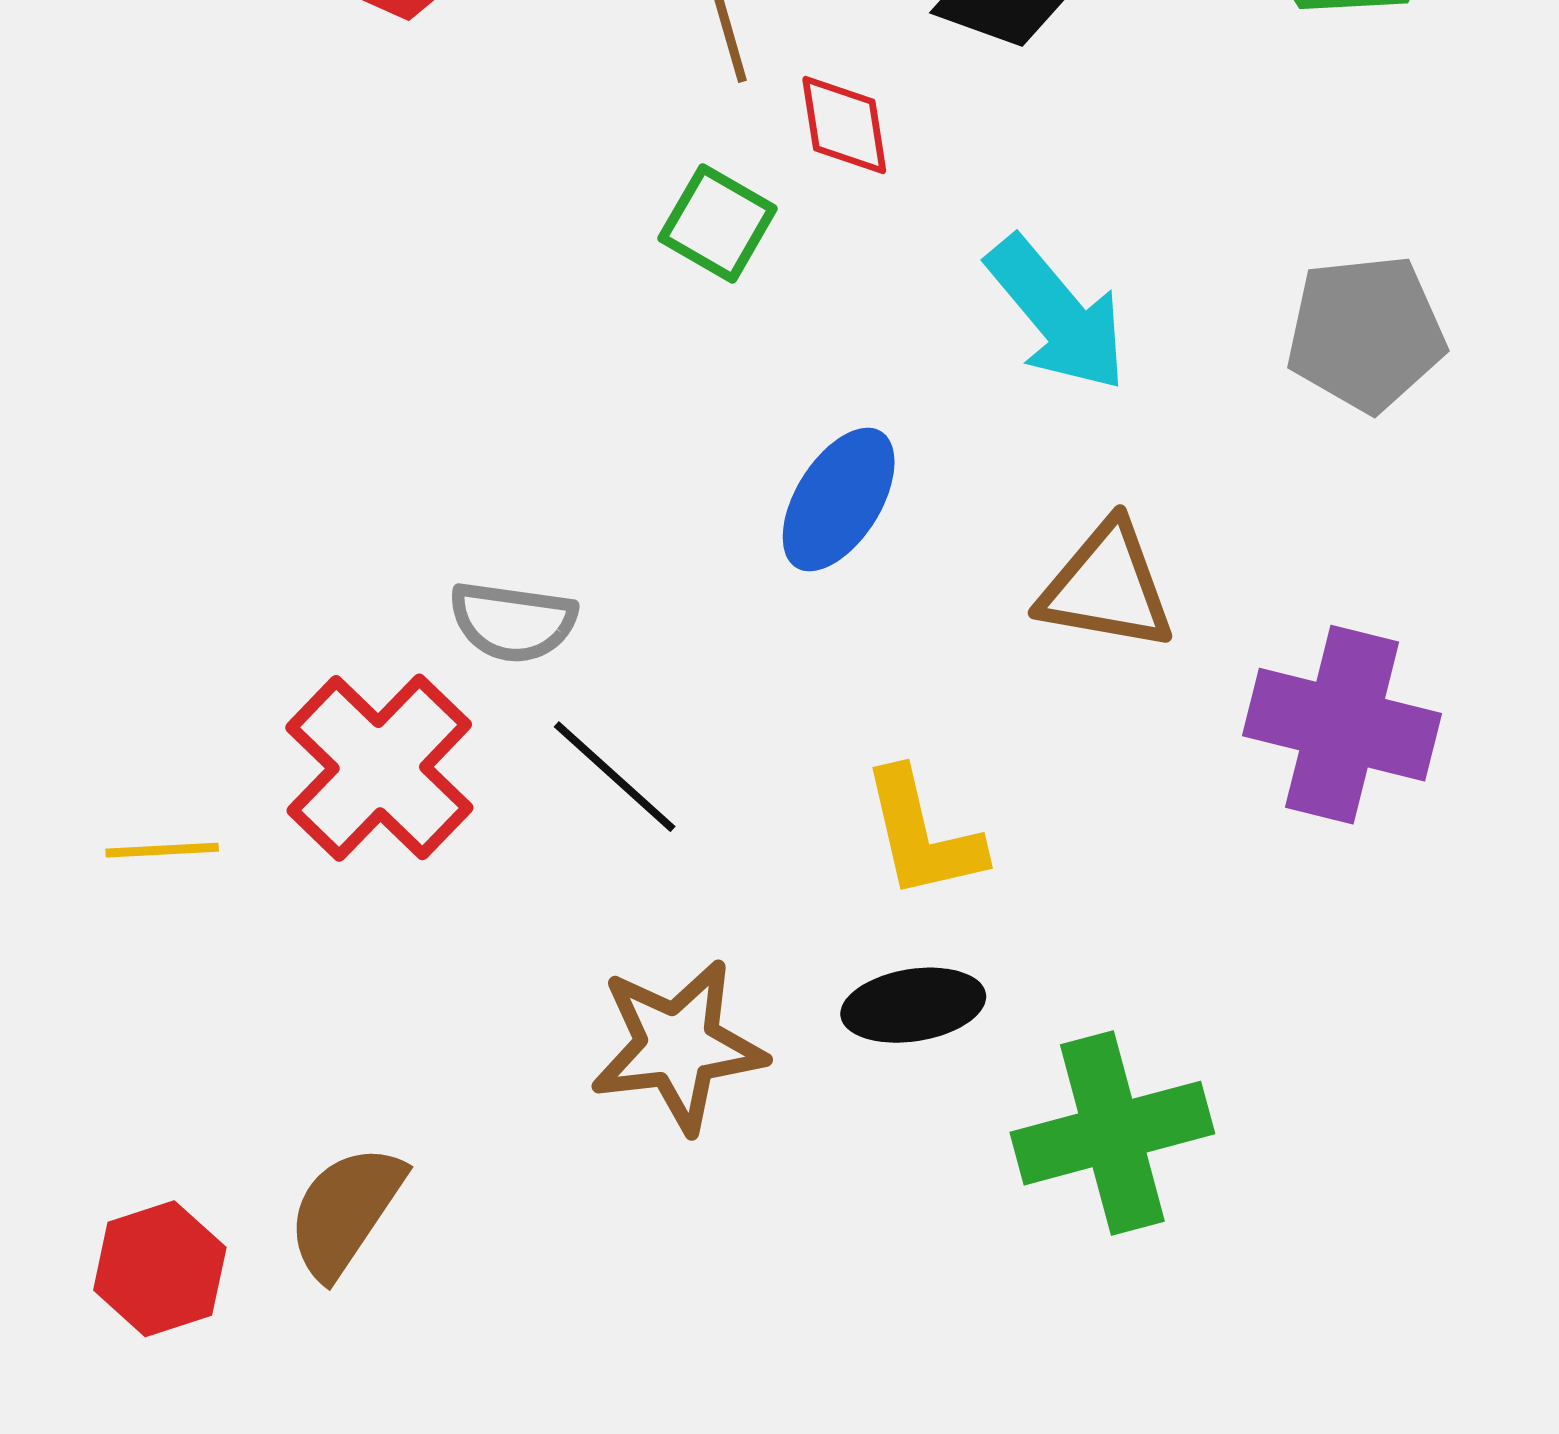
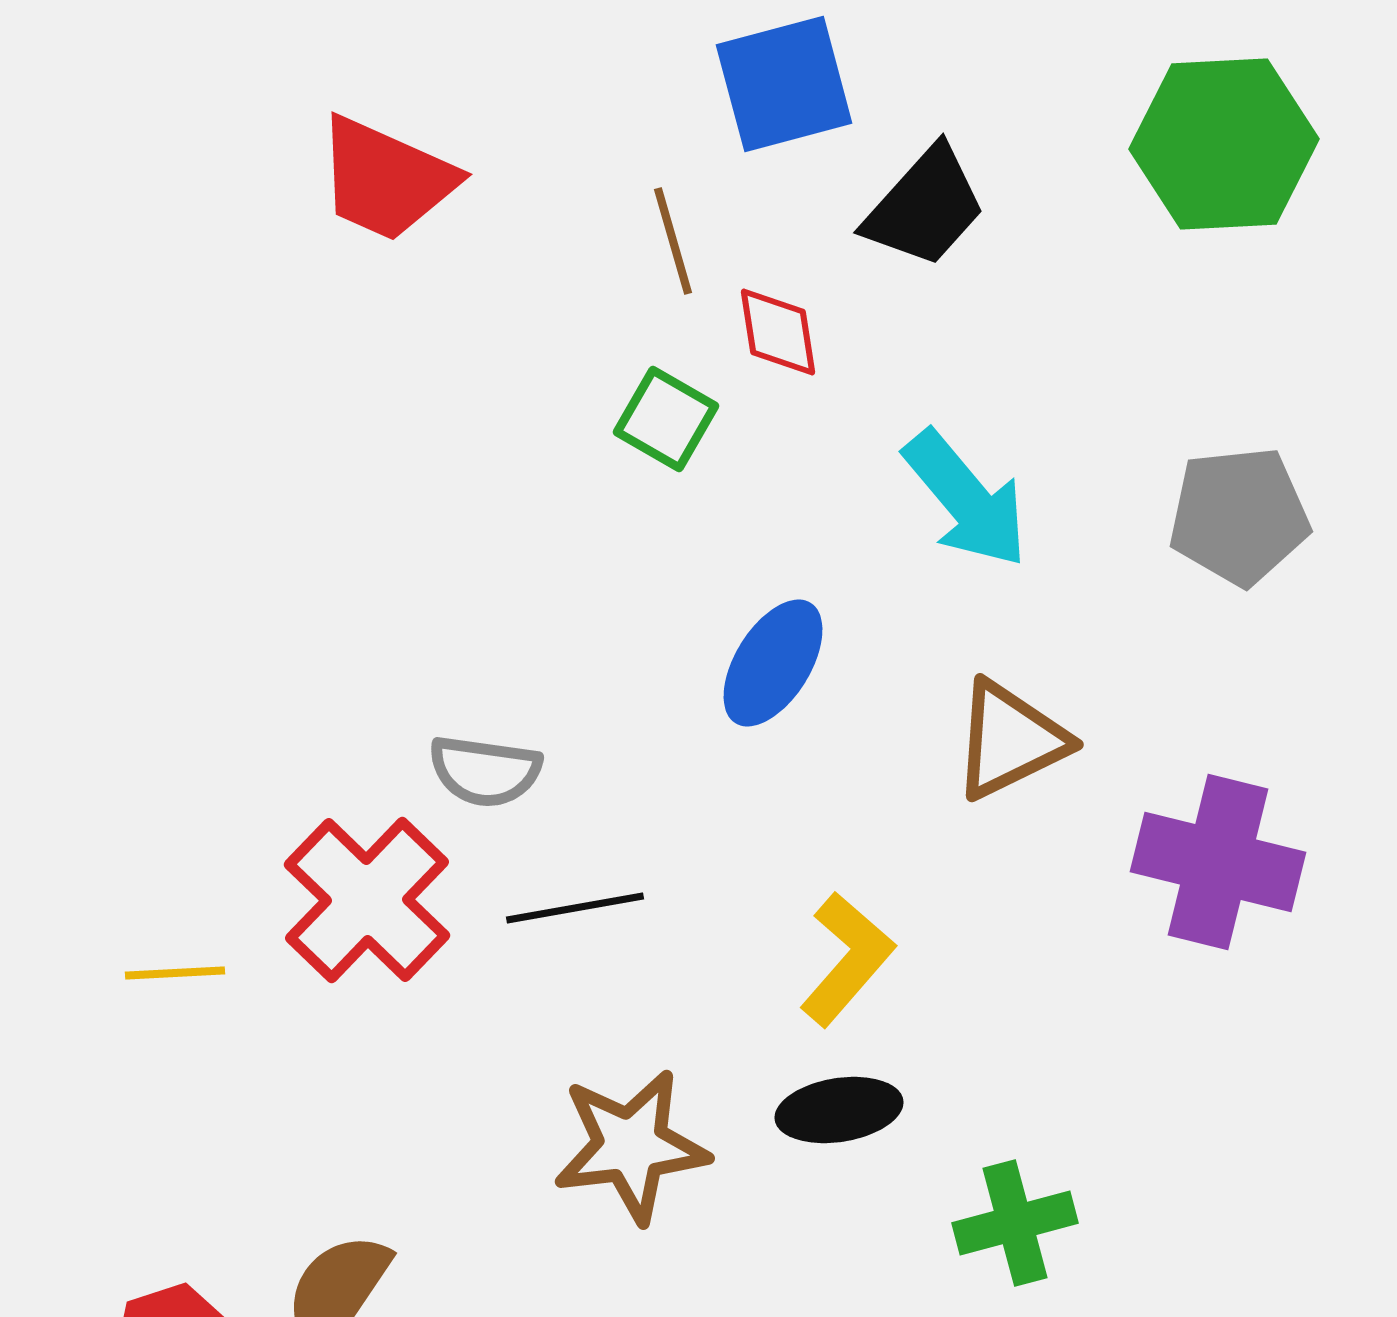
brown triangle: (1107, 587) -> (1010, 740), turned -36
black line: (615, 777) -> (575, 908), turned -52
yellow L-shape: (922, 834) -> (847, 959), turned -126
green cross: (1112, 1133) -> (1015, 1223), size x0.7

